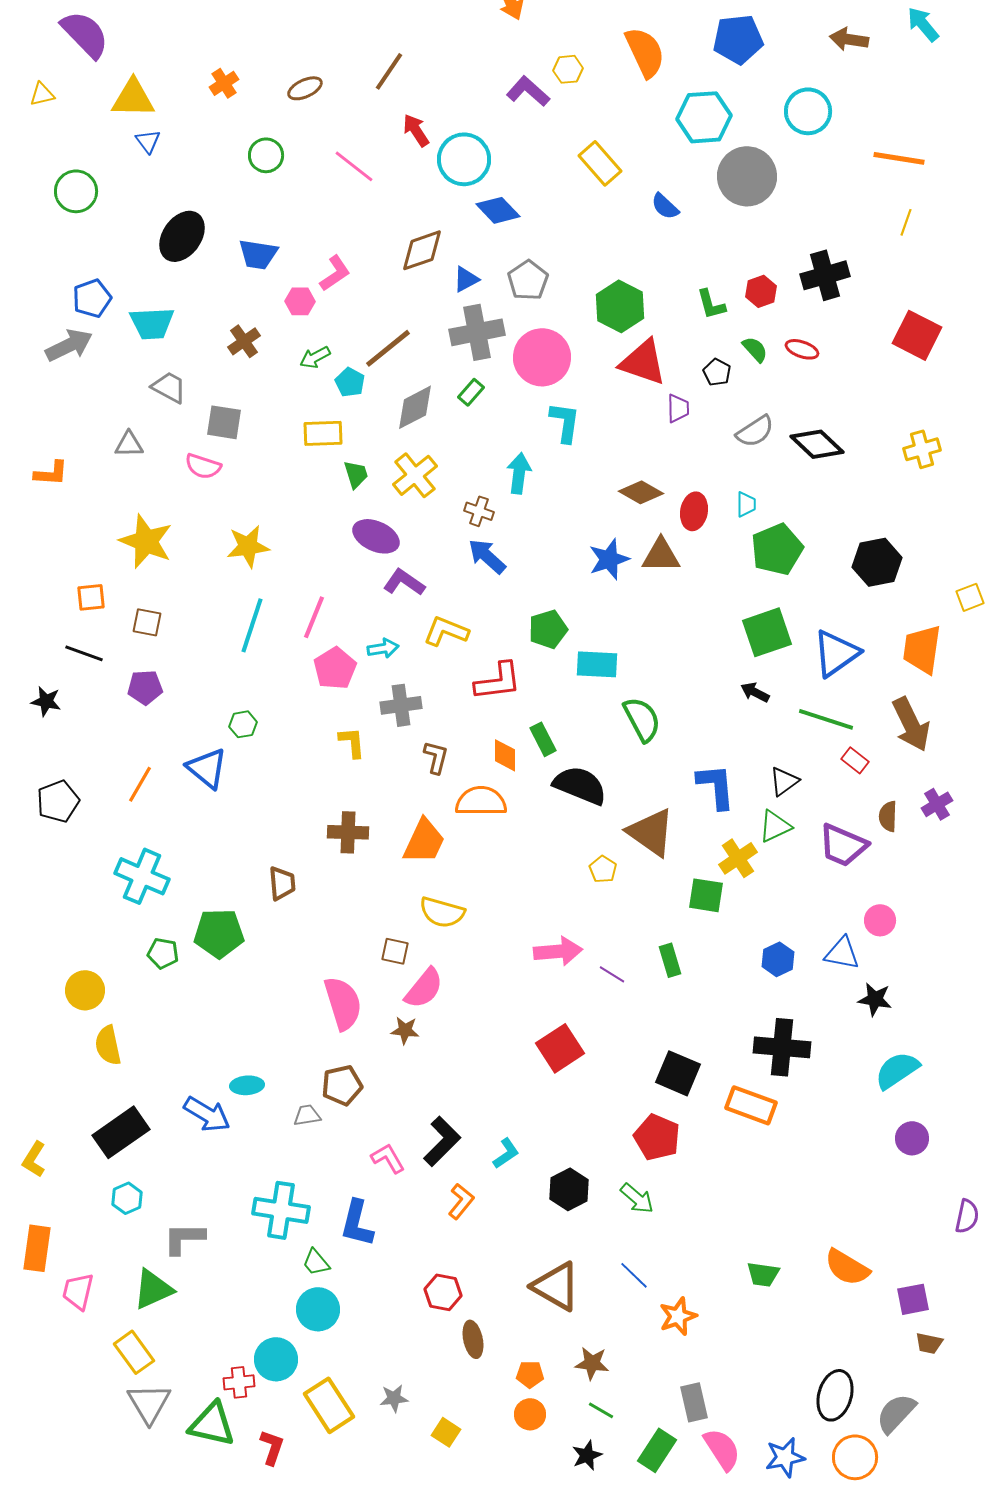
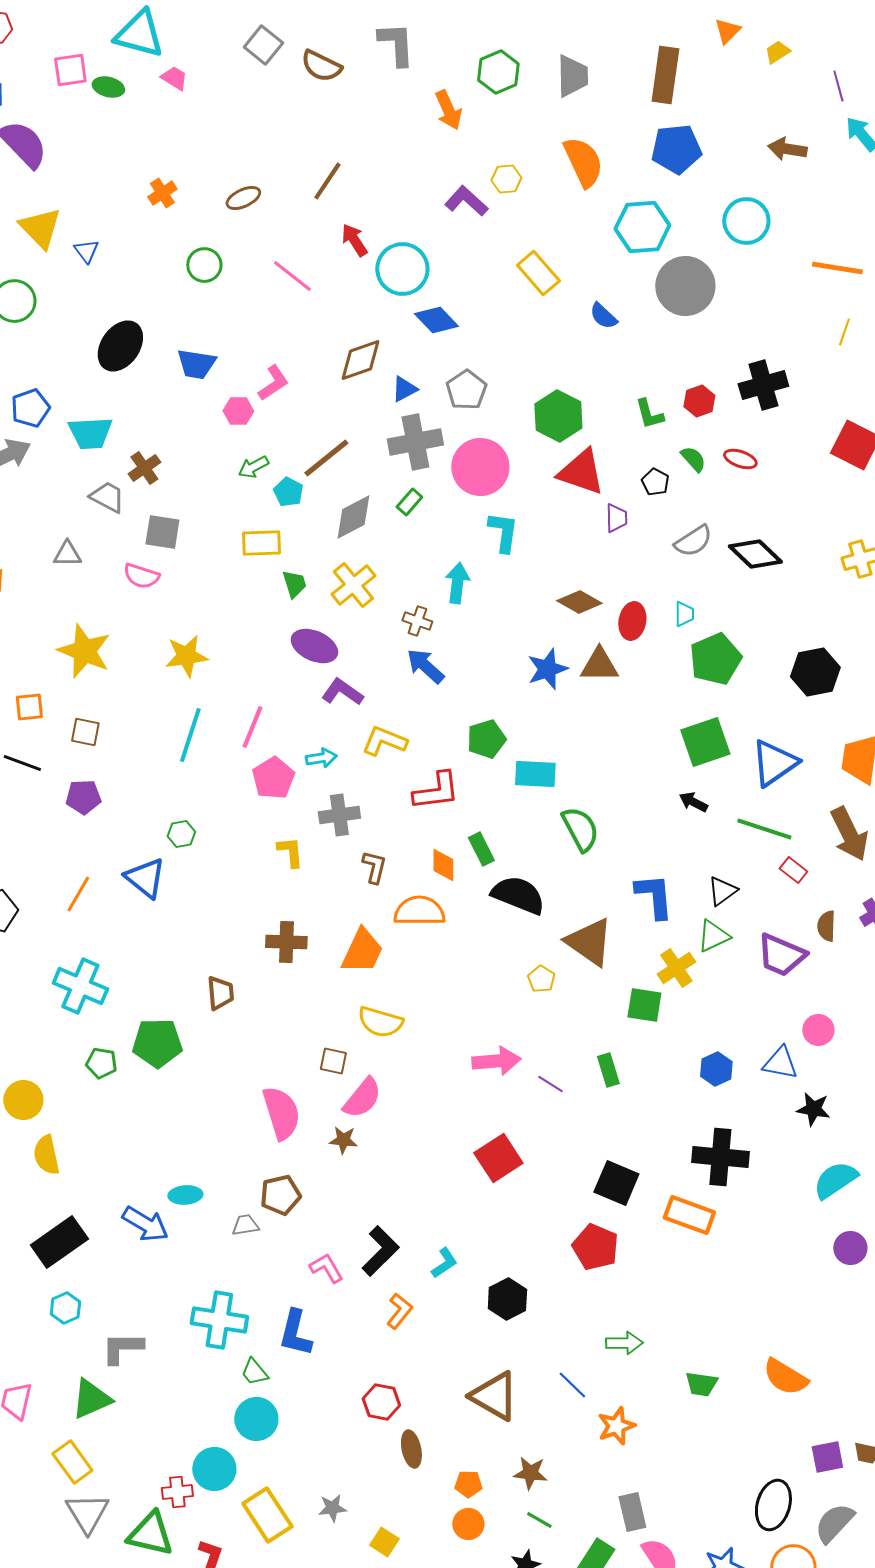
yellow triangle: (133, 98) -> (40, 228), moved, turned 45
brown cross: (244, 341) -> (144, 468), moved
green arrow: (637, 1198) -> (624, 1343), moved, turned -42
purple square: (913, 1299) -> (827, 1457), moved

